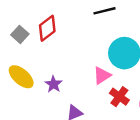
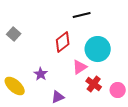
red diamond: (47, 28) -> (63, 42), moved
yellow ellipse: (21, 77) -> (15, 86), moved

